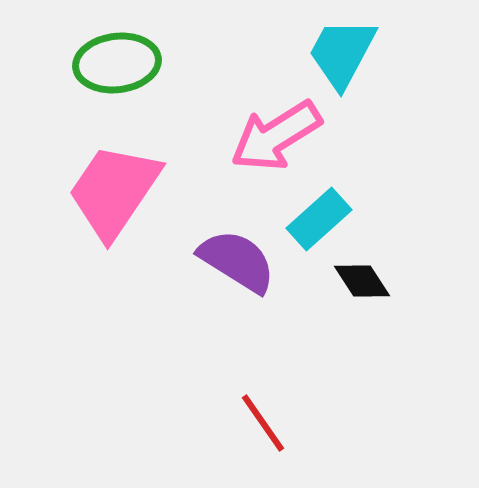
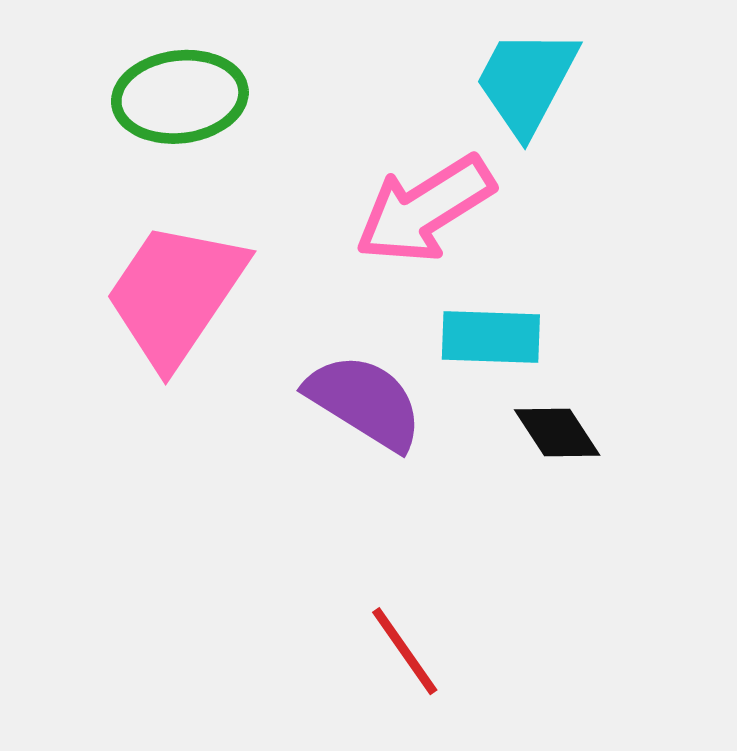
cyan rectangle: (319, 219) -> (491, 337), turned 44

